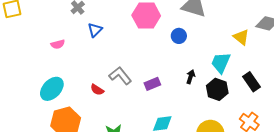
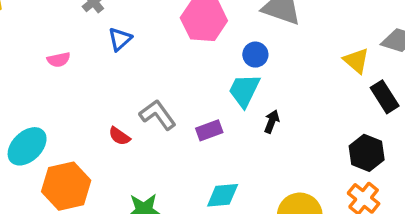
cyan trapezoid: (221, 63) -> (244, 90), moved
black rectangle: (251, 82) -> (385, 97), moved
cyan ellipse: (52, 89) -> (27, 146), moved
black hexagon: (217, 89) -> (367, 153), moved

